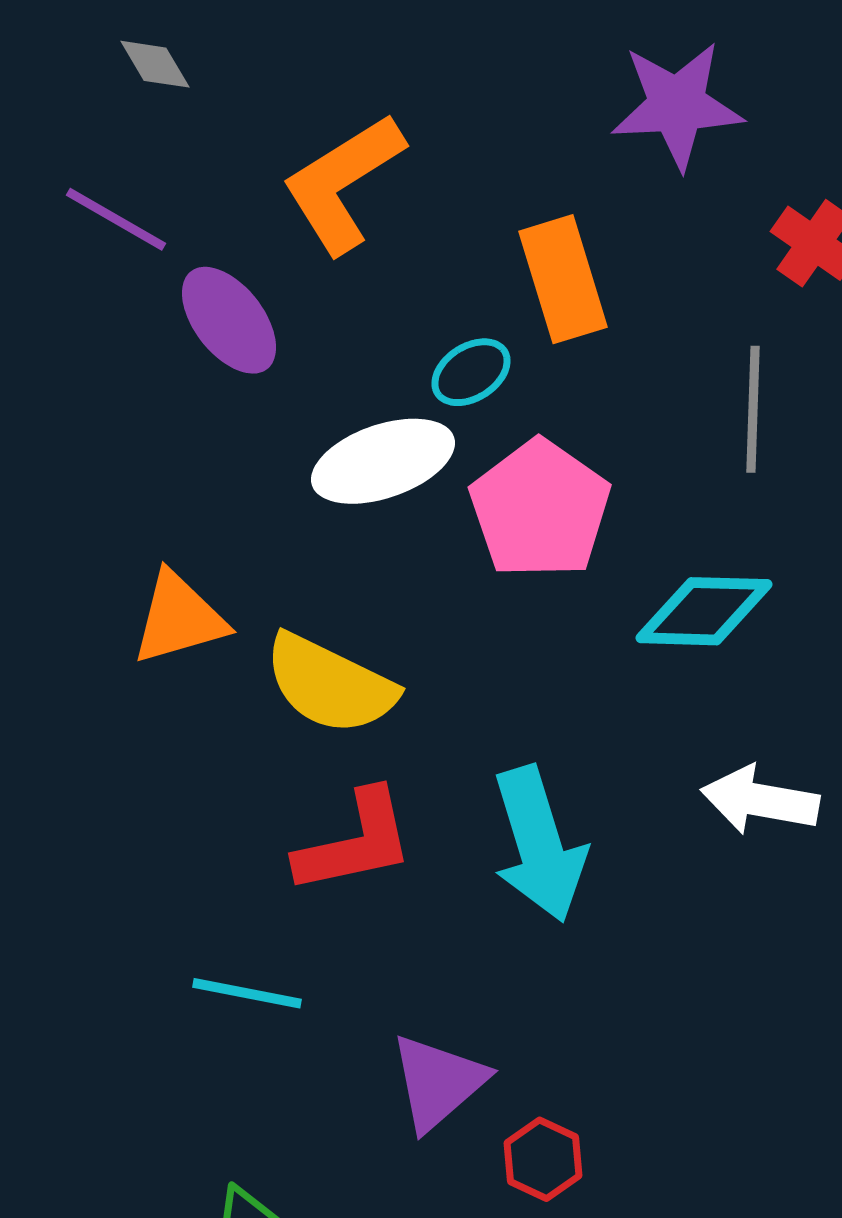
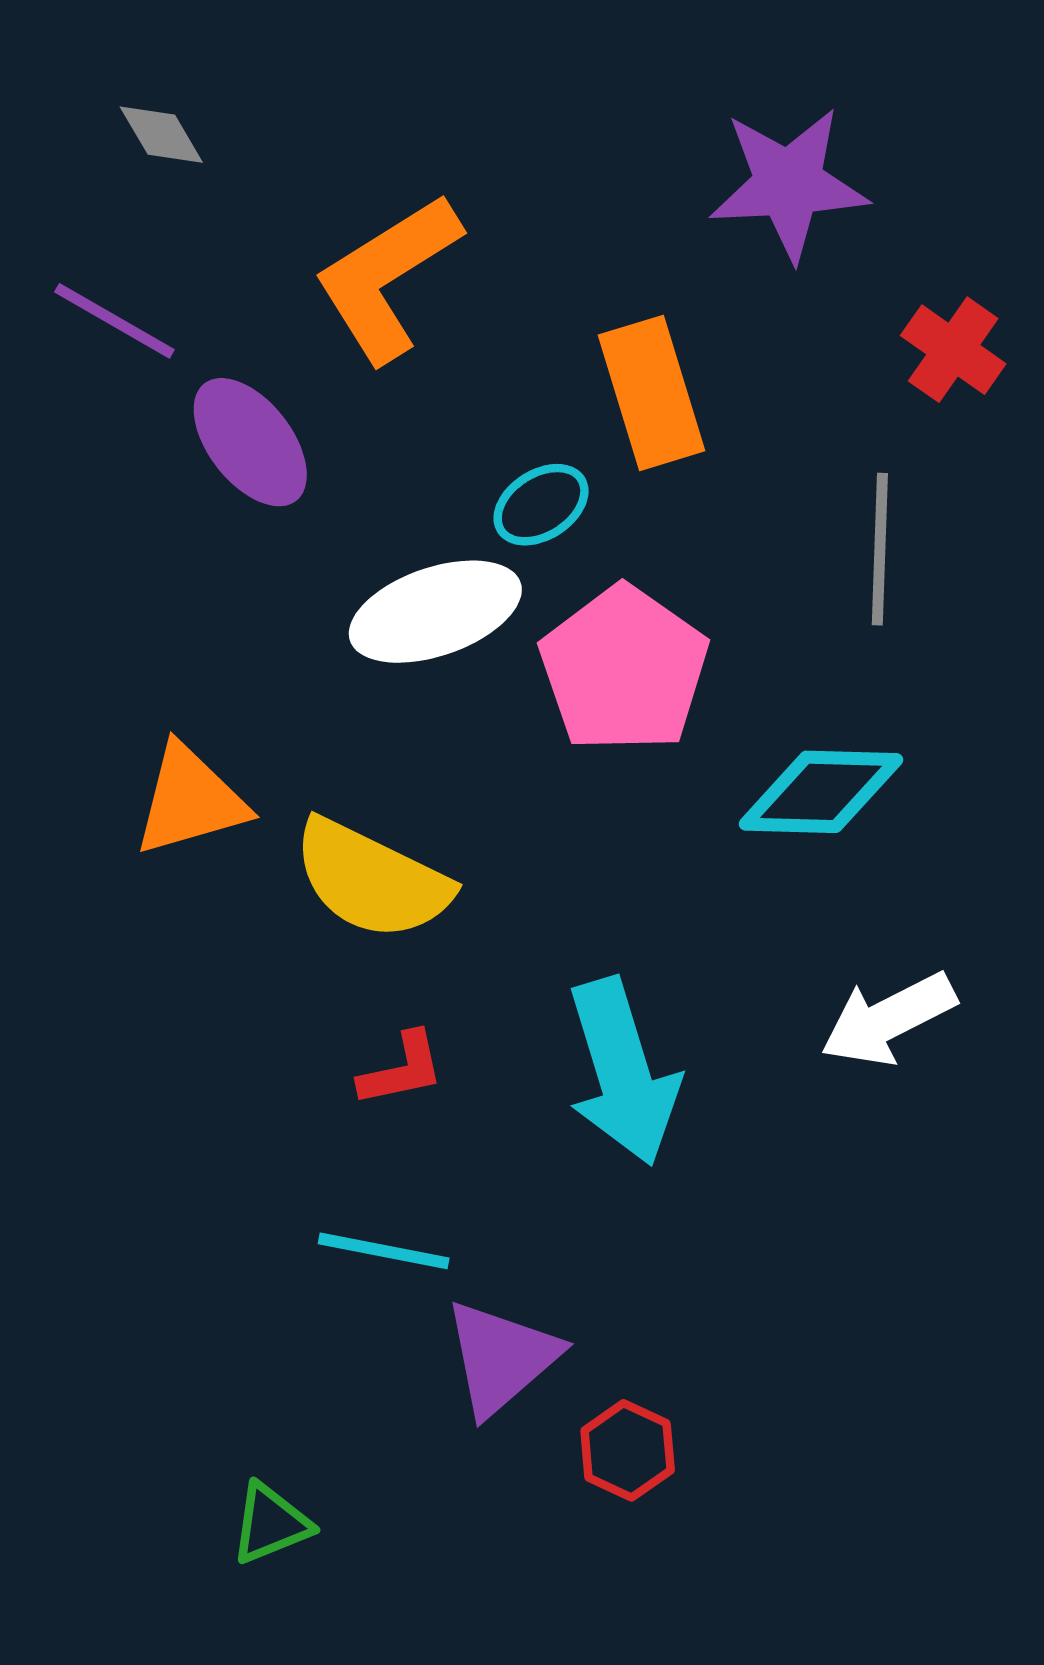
white arrow: (760, 800) -> (888, 1019), turned -37
red L-shape: (355, 842) -> (402, 1069), size x0.6
cyan line: (247, 993) -> (384, 1251), moved

